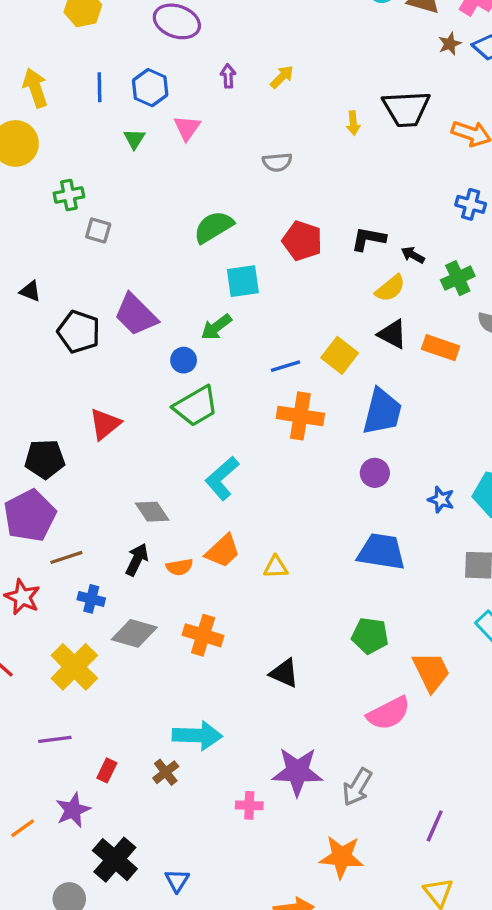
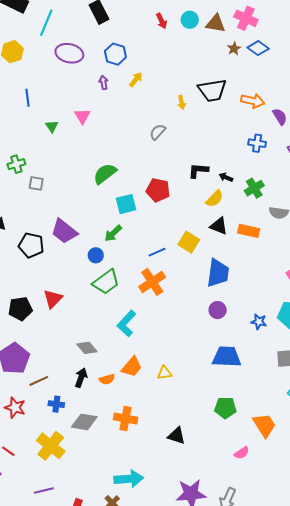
blue hexagon: (150, 88) -> (115, 54), moved
gray semicircle: (277, 162) -> (158, 132), moved, turned 144
red pentagon: (302, 241) -> (158, 190), moved
orange cross: (300, 416) -> (152, 282), moved, turned -36
black pentagon: (45, 459) -> (20, 309), moved
pink semicircle: (389, 713) -> (242, 453), size x0.6

